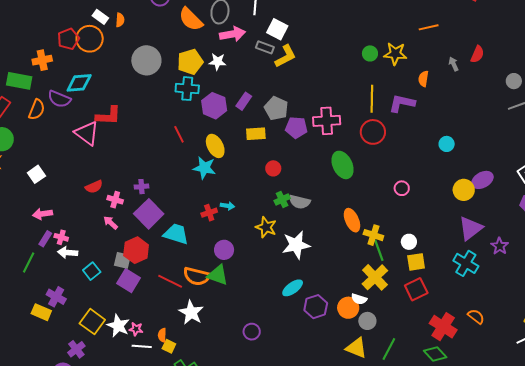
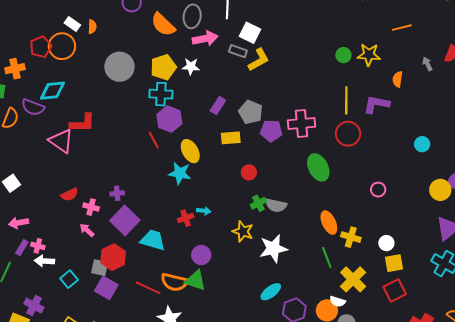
purple hexagon: (214, 106) -> (169, 119), moved
green line: (379, 250) -> (327, 258), moved

